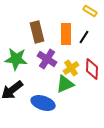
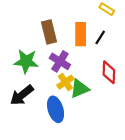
yellow cross: (71, 68) -> (65, 82), moved
blue ellipse: (43, 103) -> (56, 109), turned 55

